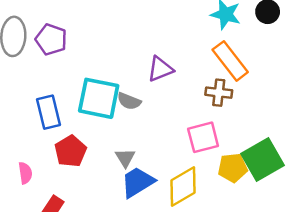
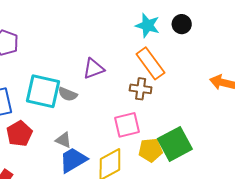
gray triangle: (125, 158) -> (63, 140), turned -36

